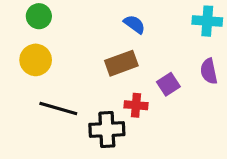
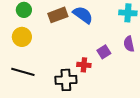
blue semicircle: (134, 24) -> (83, 15), size x1.5
brown rectangle: (121, 63) -> (58, 15), moved
black line: (58, 108) -> (23, 72), moved

